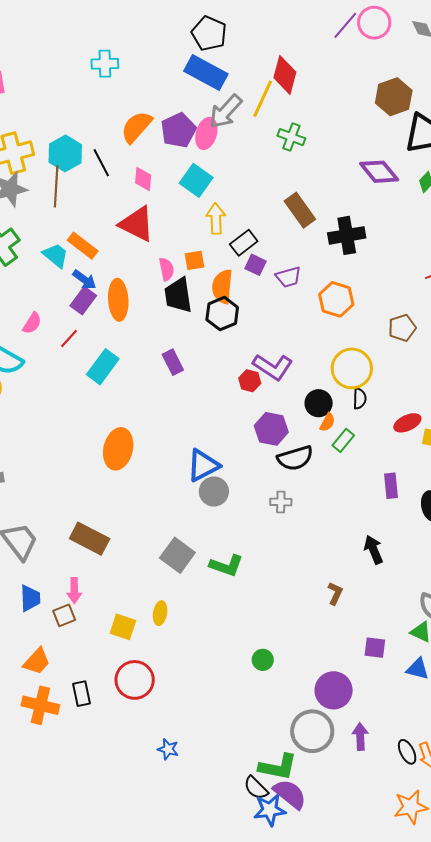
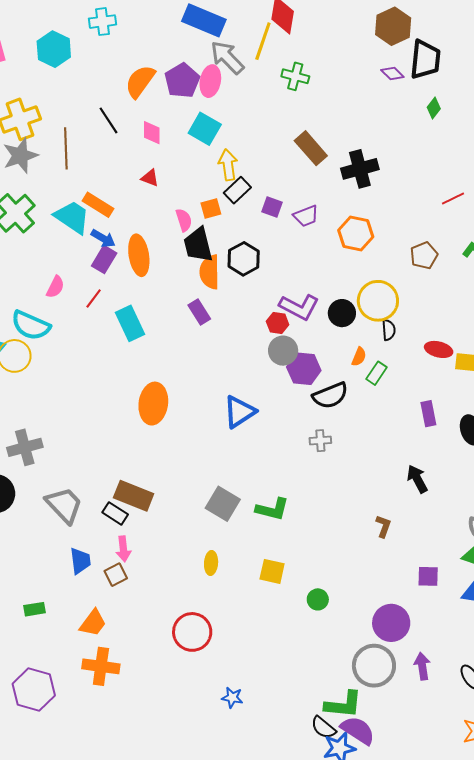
gray arrow: (226, 112) -> (227, 57), turned 99
cyan hexagon: (65, 153) -> (54, 49), moved
purple diamond: (379, 172) -> (392, 74), moved, size x0.6
red triangle: (137, 224) -> (150, 178), size x0.5
black rectangle: (244, 243) -> (237, 190), moved
cyan trapezoid: (56, 255) -> (72, 217), size x1.4
orange semicircle: (222, 287) -> (210, 272), moved
cyan rectangle: (103, 367) -> (130, 323), turned -56
black circle: (319, 403) -> (342, 313), moved
red ellipse: (407, 423) -> (439, 349), turned 44
gray circle: (214, 492) -> (283, 351), moved
yellow square: (123, 627) -> (272, 571), moved
black rectangle: (81, 694) -> (115, 513), moved, turned -40

